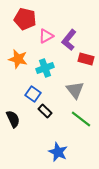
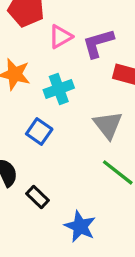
purple L-shape: (69, 40) -> (98, 43), turned 35
black rectangle: (45, 111) -> (38, 197), moved

